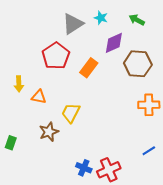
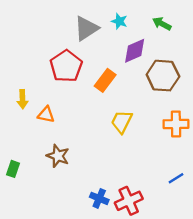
yellow trapezoid: (71, 113) -> (122, 122), moved
brown star: (49, 132) -> (58, 156), turned -30

